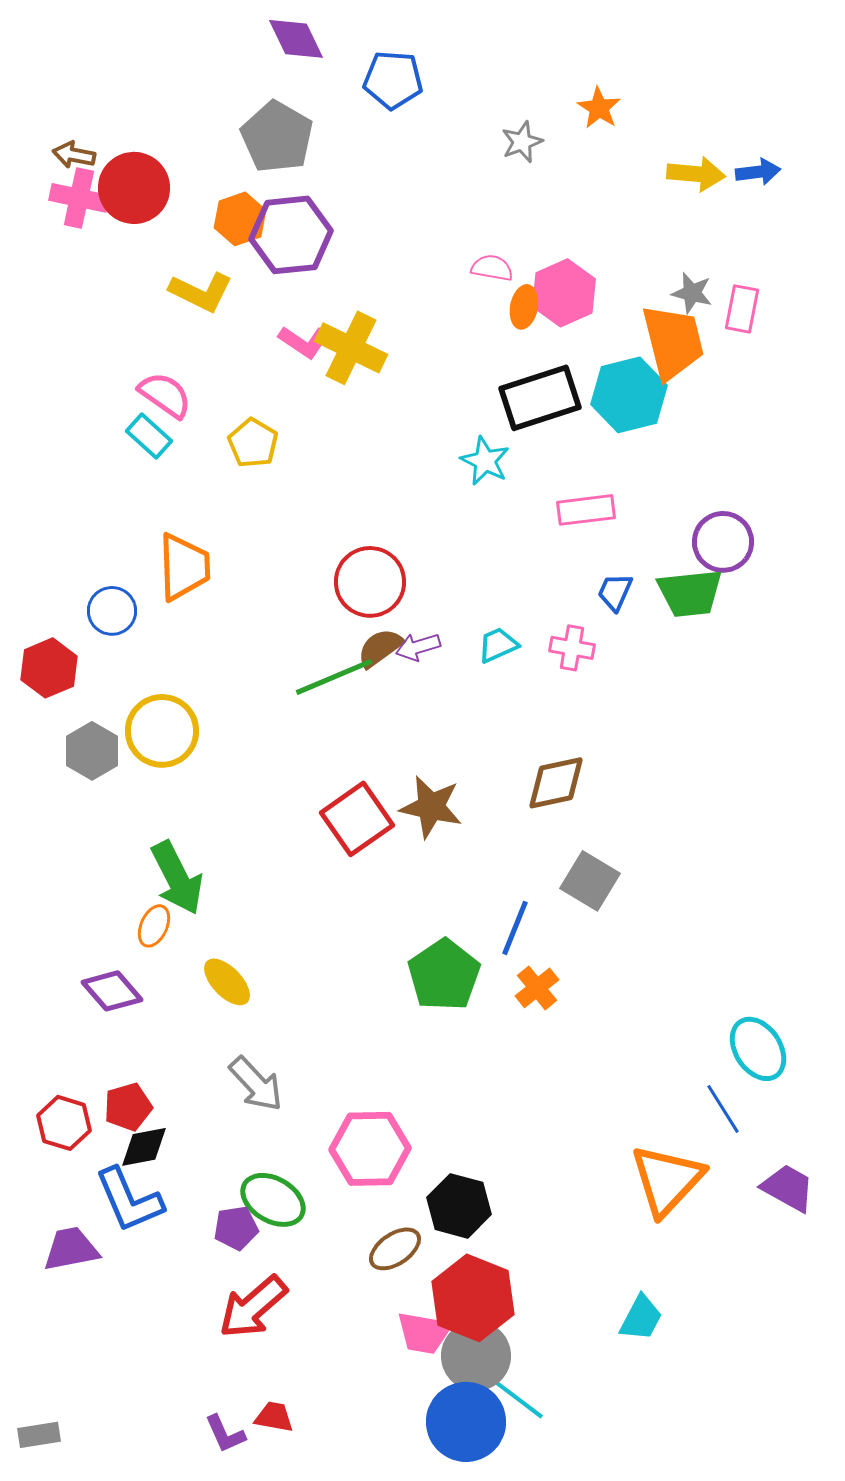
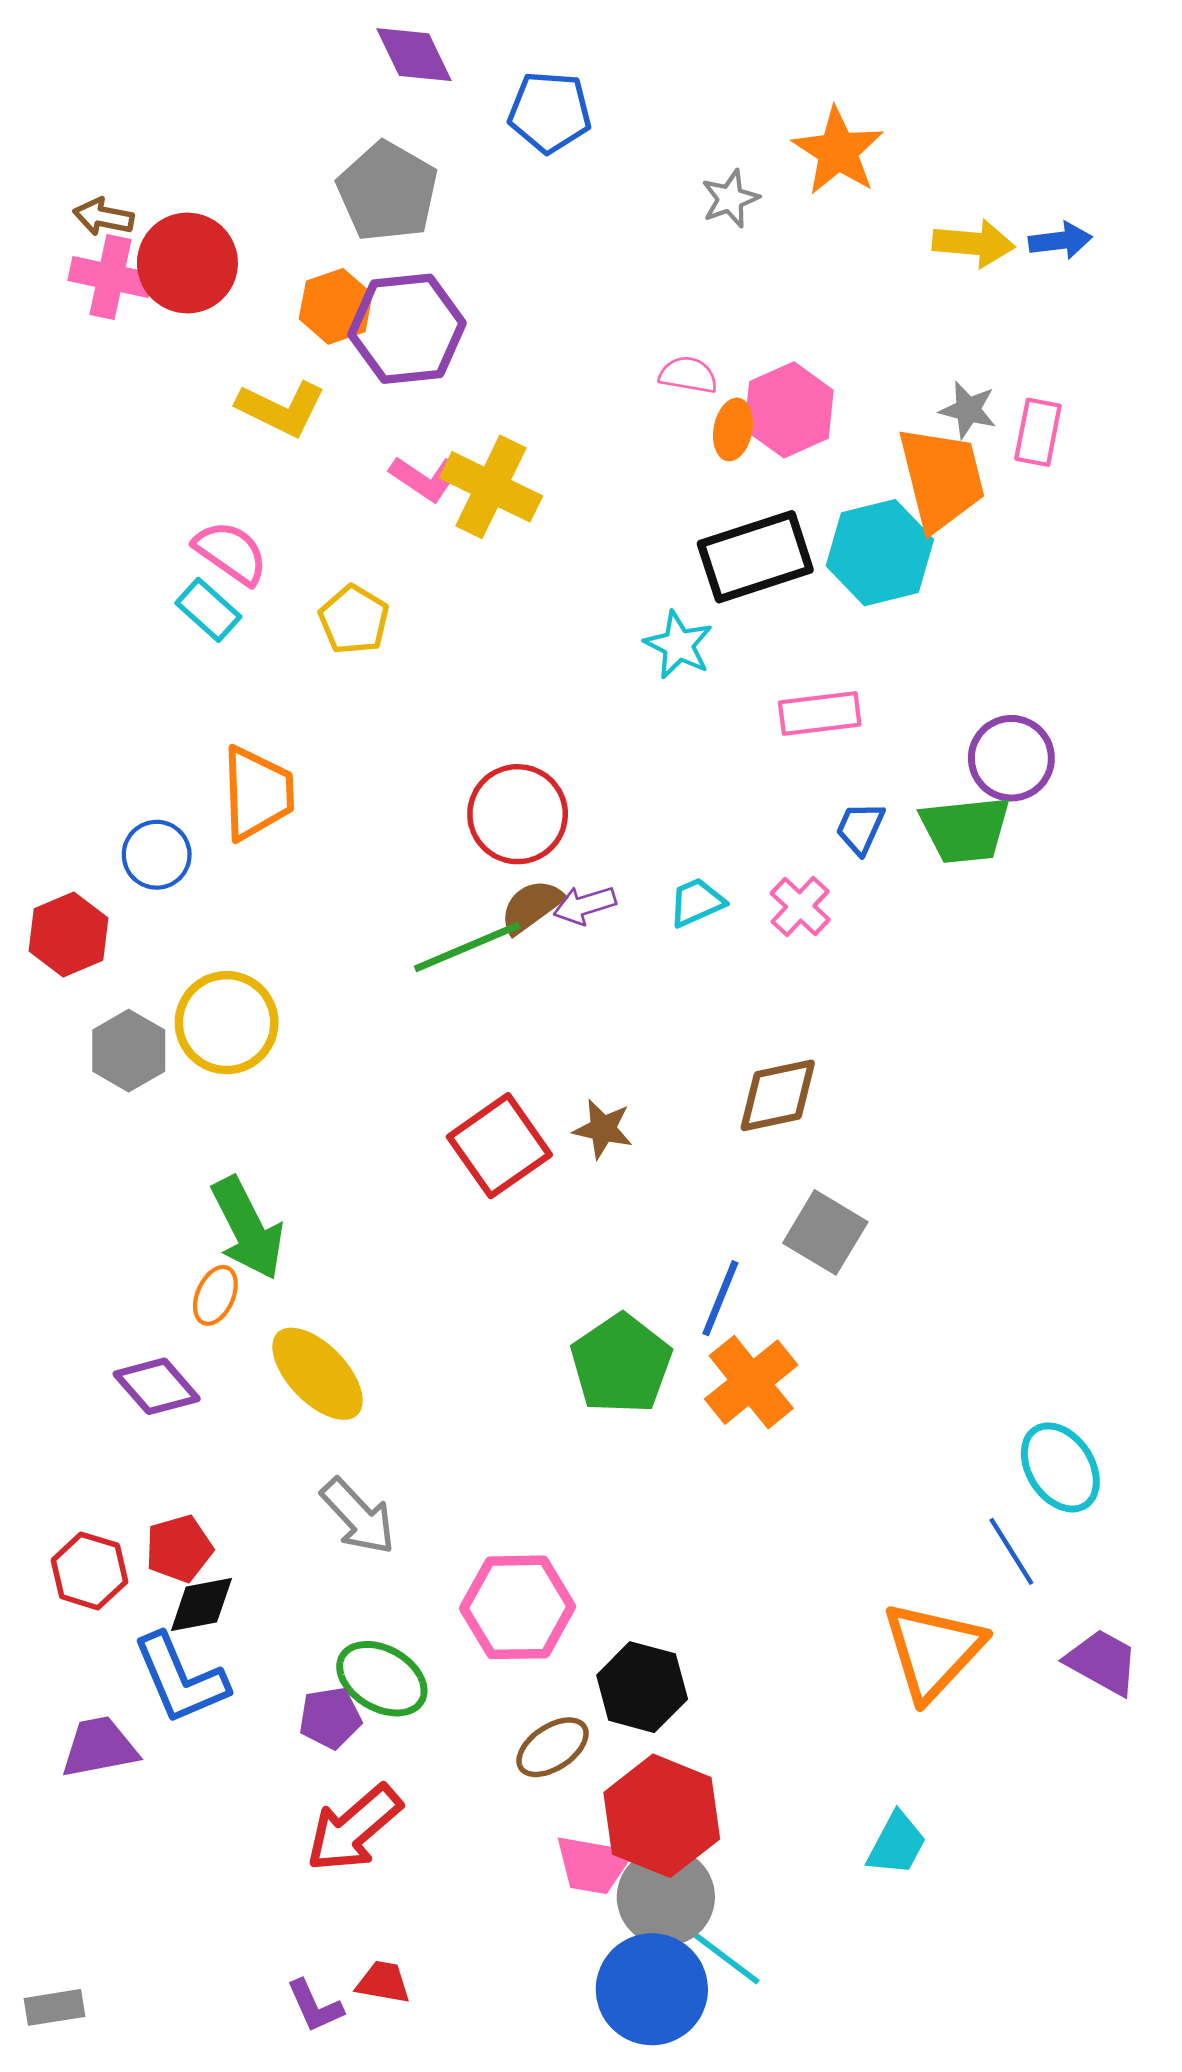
orange star: (599, 108) -> (838, 151), size x1.5
pink cross: (572, 648) -> (800, 906), turned 33
brown star: (431, 807) -> (603, 1129), size x0.7
yellow ellipse: (227, 982) -> (318, 1374), size x1.4
orange cross: (537, 988) -> (751, 1382), size x1.5

